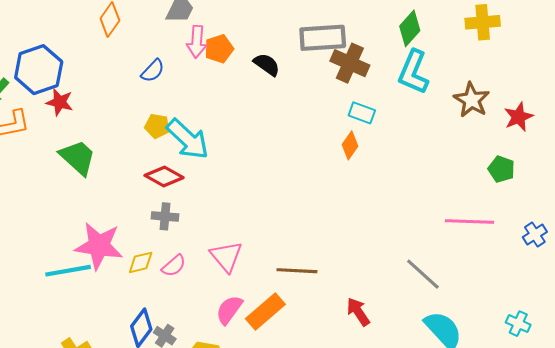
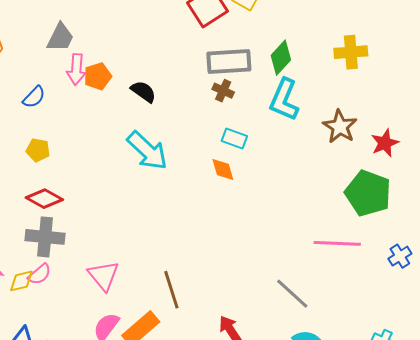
gray rectangle: (323, 38) -> (229, 61), moved
brown cross: (350, 63) -> (223, 91), size x0.6
cyan arrow: (188, 139) -> (147, 151), moved
orange diamond: (350, 145) -> (223, 170), turned -52
green pentagon: (501, 169) -> (368, 193), size x1.8
gray cross: (165, 216) -> (45, 237), size x1.5
pink semicircle: (174, 266) -> (40, 274), moved
brown line: (297, 271) -> (171, 290), turned 69

